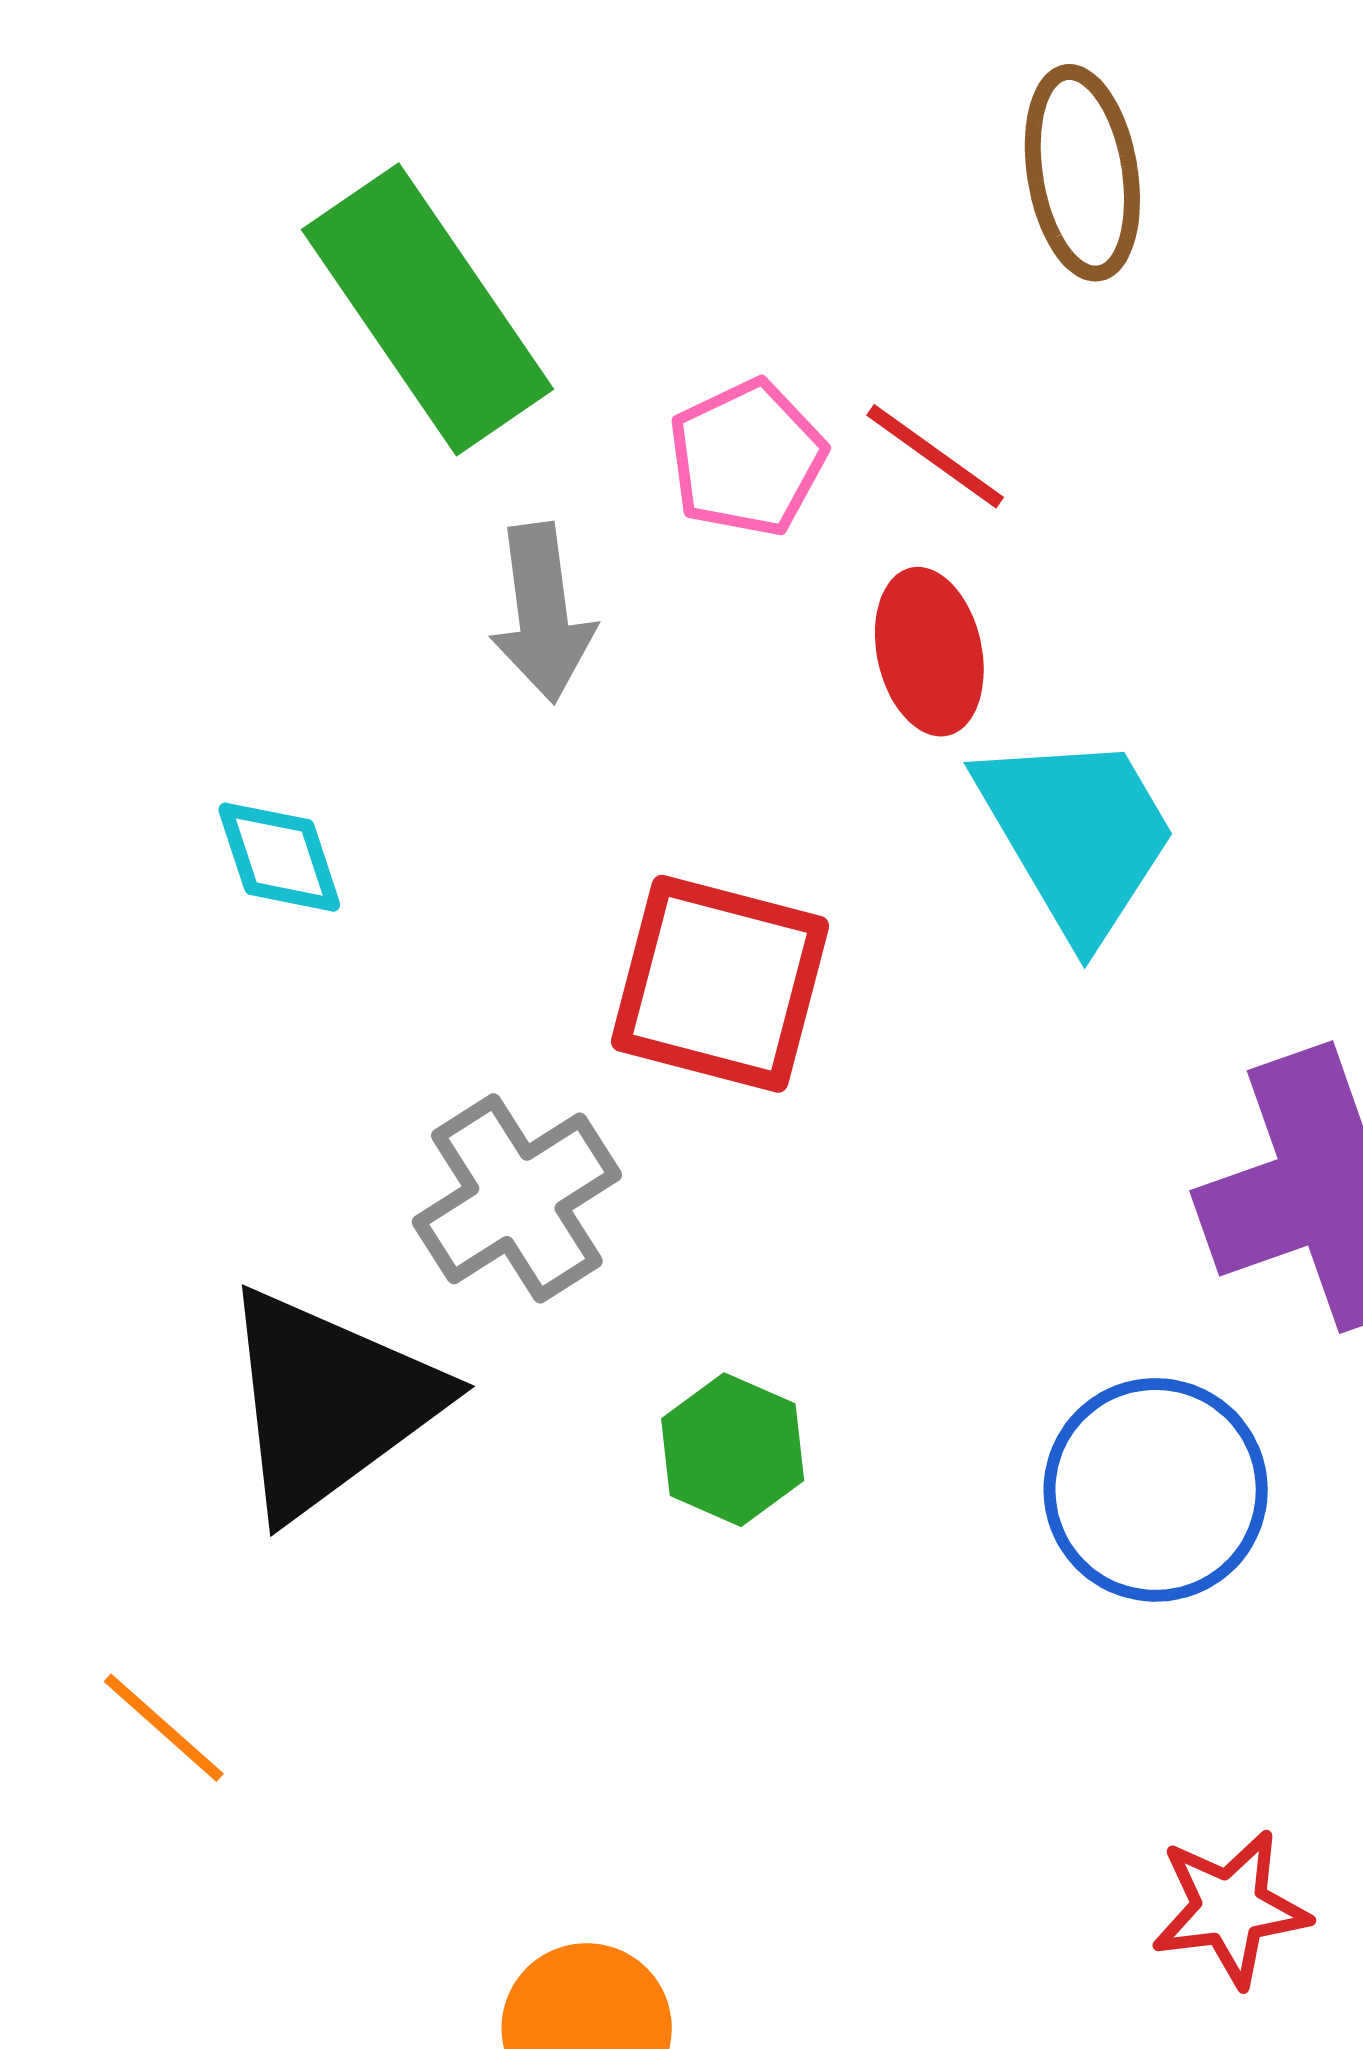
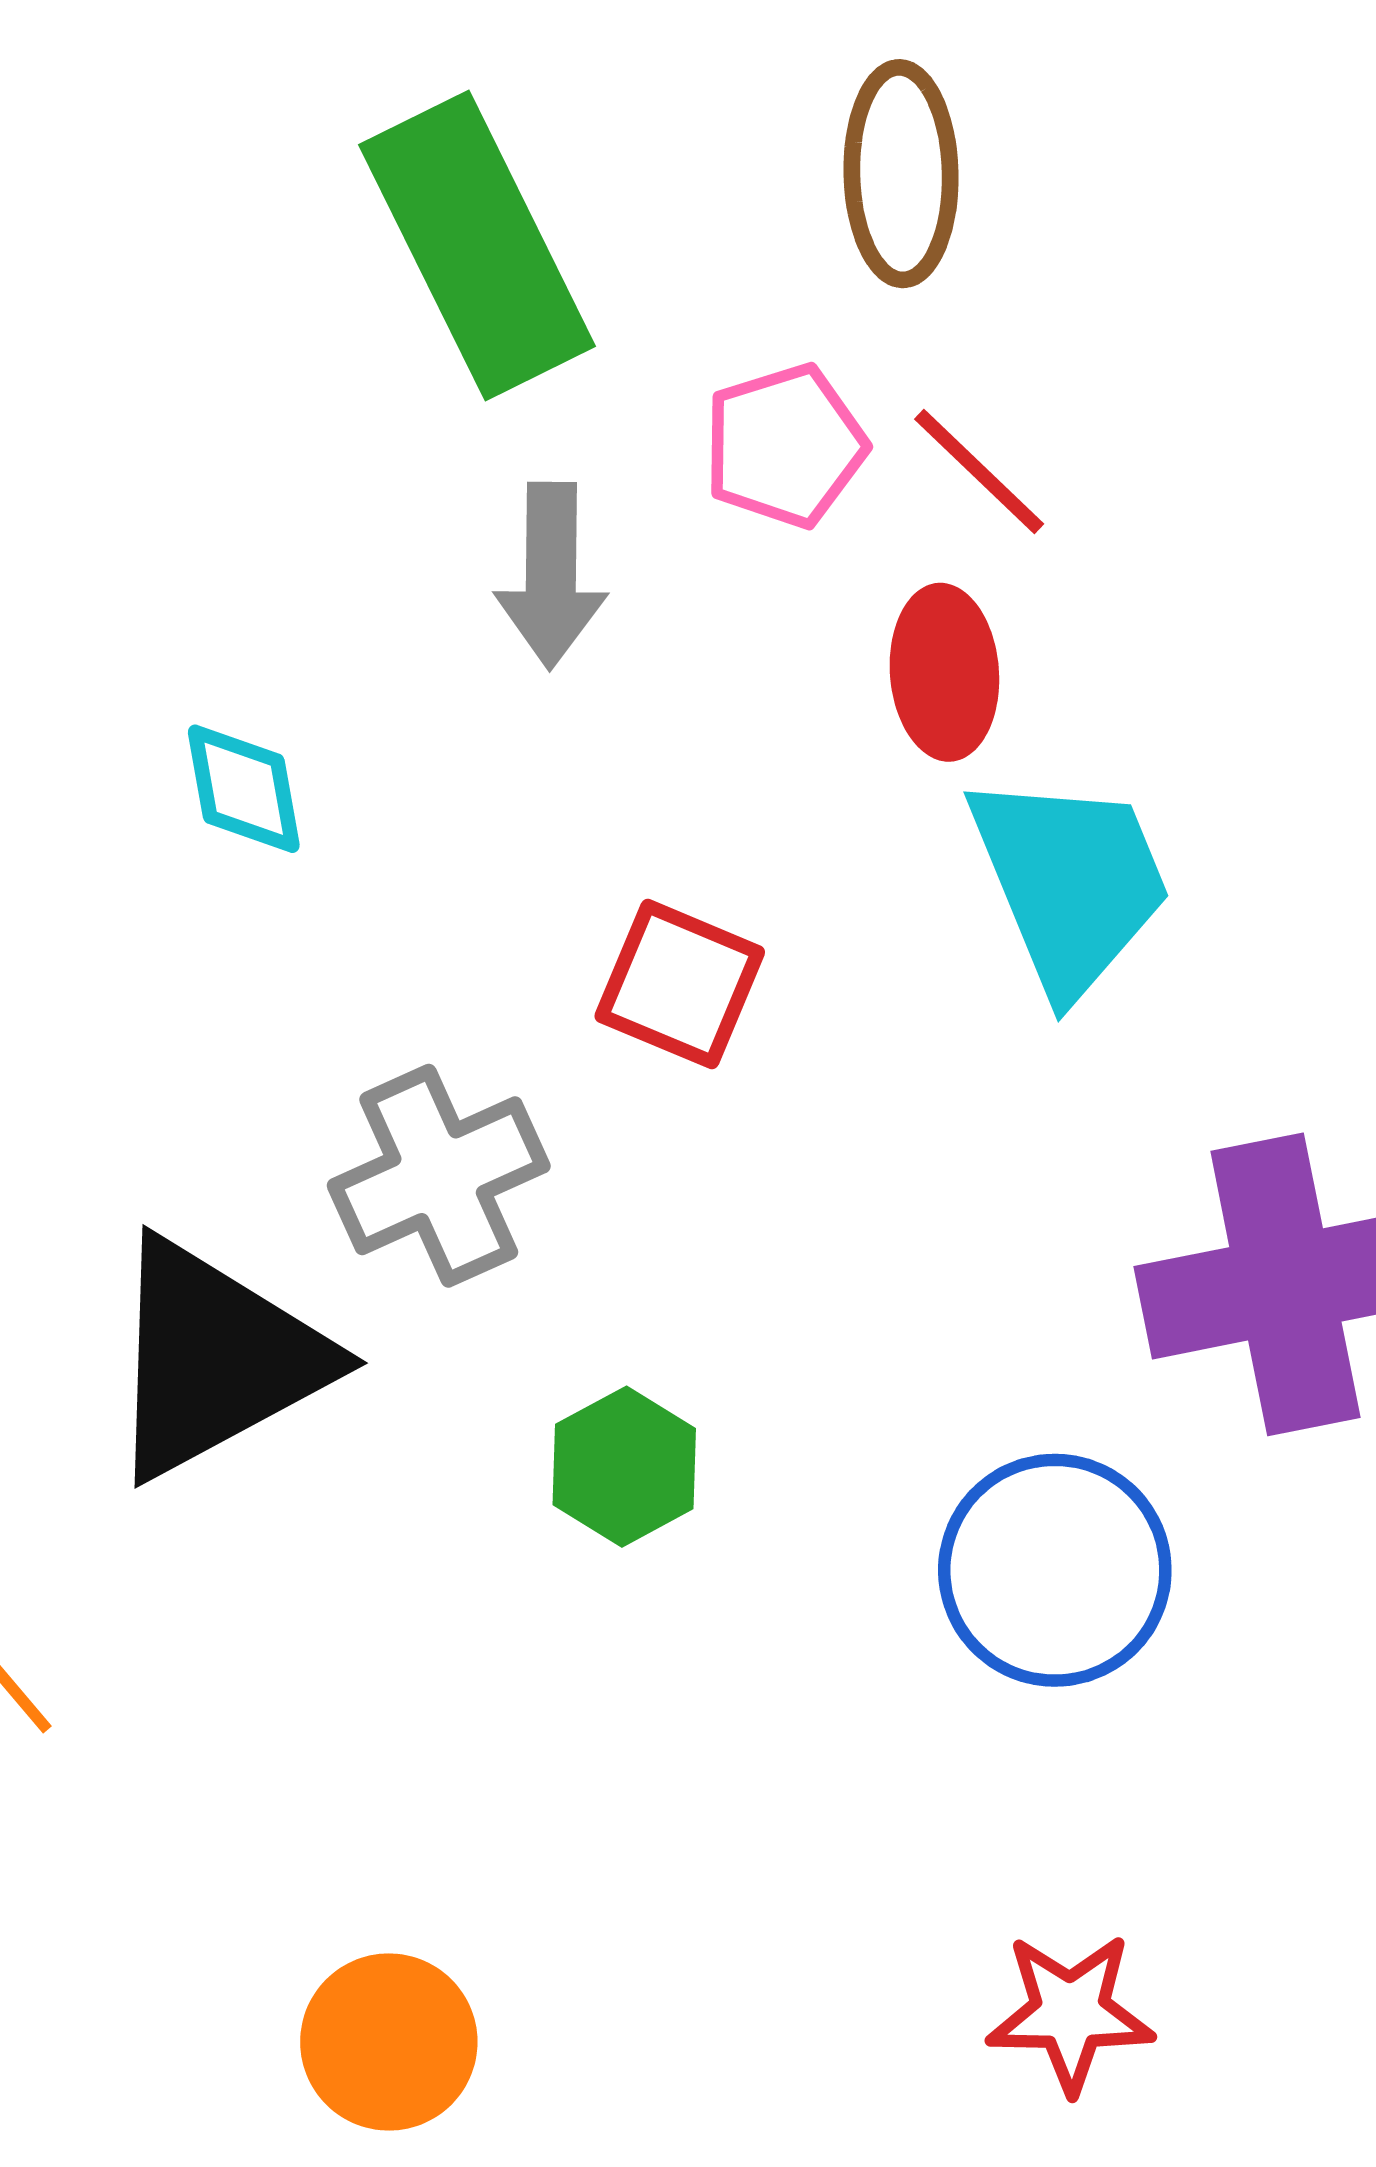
brown ellipse: (1082, 173) -> (901, 174), moved
red square: (720, 984) -> (680, 984), size x0.7

